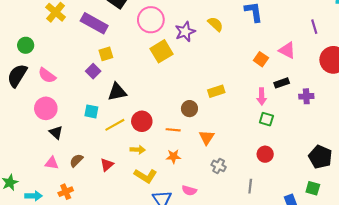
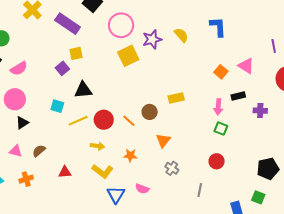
pink semicircle: (47, 75) -> (19, 68), turned -72
orange line: (173, 130) -> (129, 121), moved, turned 32
black triangle: (56, 132) -> (22, 123), turned 40
black pentagon: (320, 157) -> (268, 169), turned 30
red triangle: (107, 165) -> (65, 172), moved, turned 32

